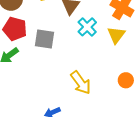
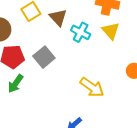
gray square: (45, 39) -> (44, 57), turned -30

